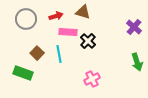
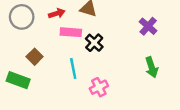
cyan line: (59, 54) -> (73, 68), moved

